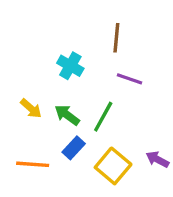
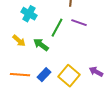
cyan cross: (70, 66) -> (29, 14), moved
green line: (103, 117) -> (57, 28), moved
blue rectangle: (74, 148) -> (44, 75), moved

